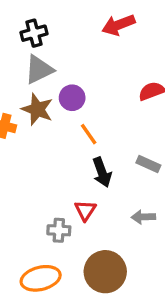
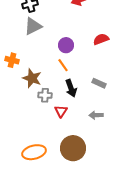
purple circle: (72, 98) -> (66, 45), moved
brown star: (37, 109) -> (32, 78), moved
gray cross: (59, 230) -> (45, 95), moved

